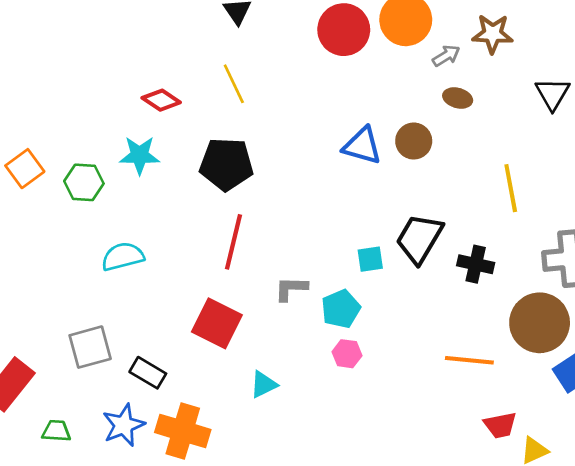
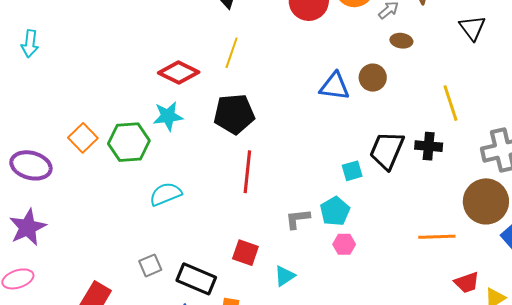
yellow line: (234, 84) -> (232, 53), turned 52
red diamond: (161, 100) -> (179, 72), size x1.4
green hexagon: (84, 182) -> (129, 142), size x1.4
black cross: (476, 264) -> (429, 146), moved
gray L-shape: (291, 289) -> (298, 219), moved
red square: (217, 323) -> (245, 253), moved, size x0.7
gray square: (90, 347) -> (150, 265), size x0.7
black rectangle: (148, 373) -> (196, 279), size x1.4

